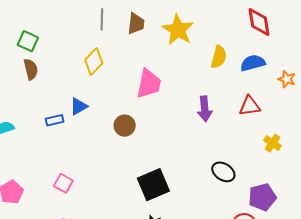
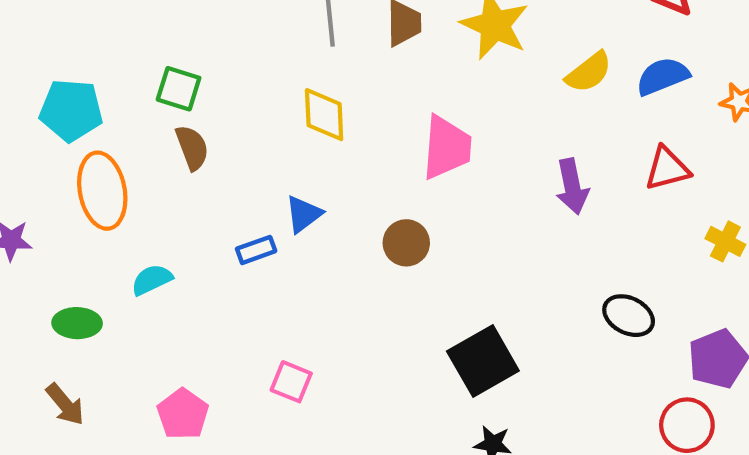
yellow semicircle: (219, 57) -> (589, 72), turned 45
yellow diamond: (94, 61) -> (324, 115), turned -40

